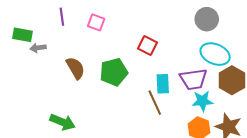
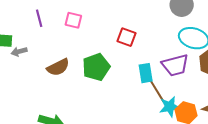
brown semicircle: (75, 68) -> (58, 67), turned 100
cyan star: (202, 101) -> (170, 107), moved
brown line: (155, 103) -> (157, 90), moved

